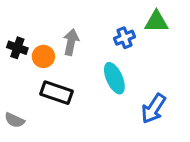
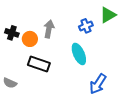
green triangle: (156, 22) -> (108, 15), turned -30
blue arrow: (153, 109) -> (98, 84), moved

